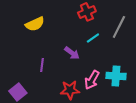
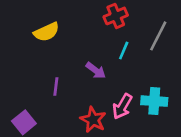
cyan line: (93, 38) -> (124, 51), turned -32
red star: (70, 90) -> (93, 120), turned 30

